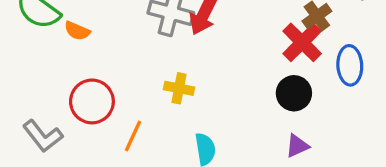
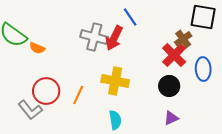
yellow cross: (179, 88) -> (115, 81), moved, size x1.5
gray L-shape: (43, 136) -> (30, 110), moved
orange line: (133, 136) -> (78, 95), moved

